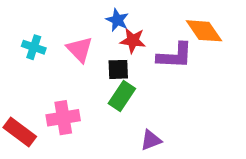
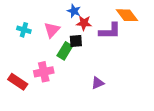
pink triangle: (80, 49) -> (52, 30), turned 30
green rectangle: (122, 96) -> (65, 51), moved

